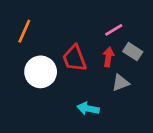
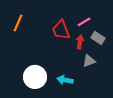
red trapezoid: (74, 58) -> (61, 30), moved
white circle: (41, 72) -> (35, 77), moved

